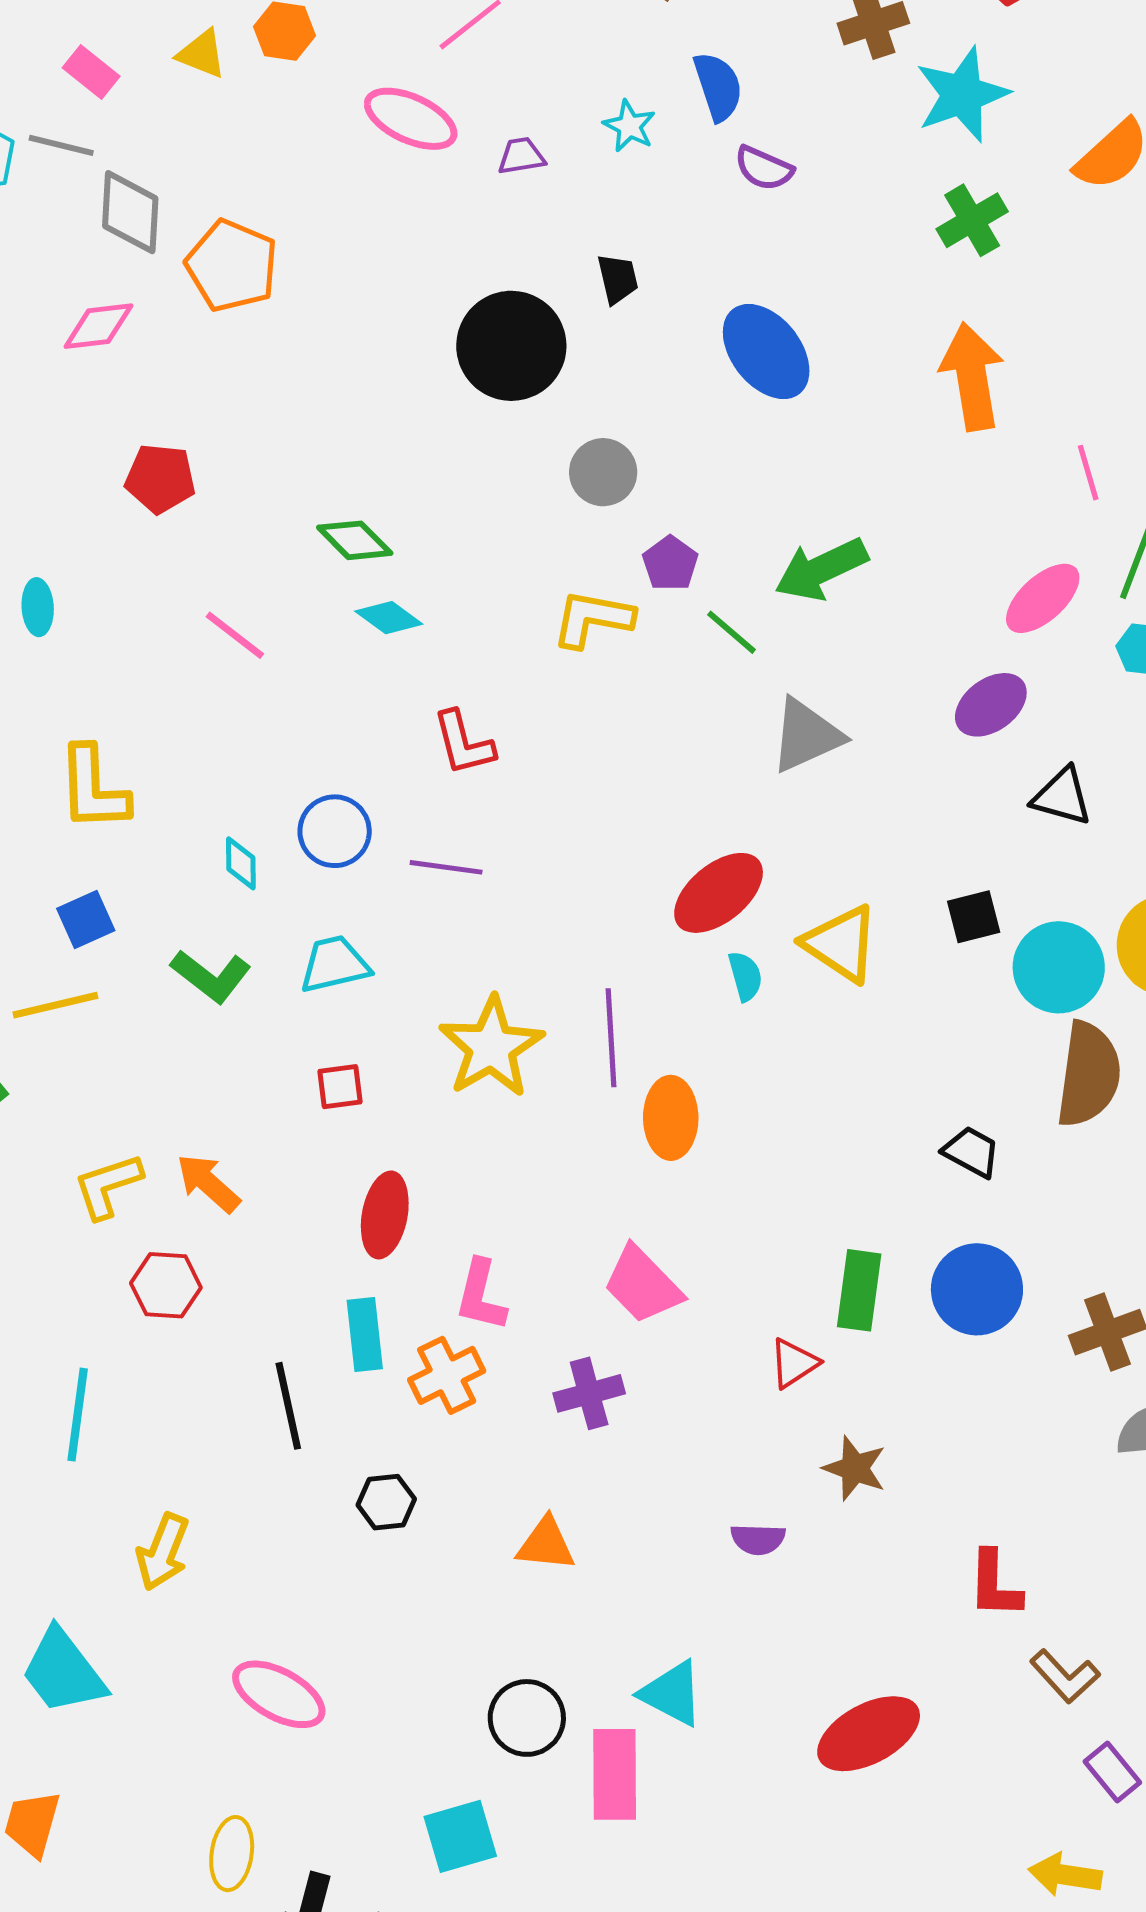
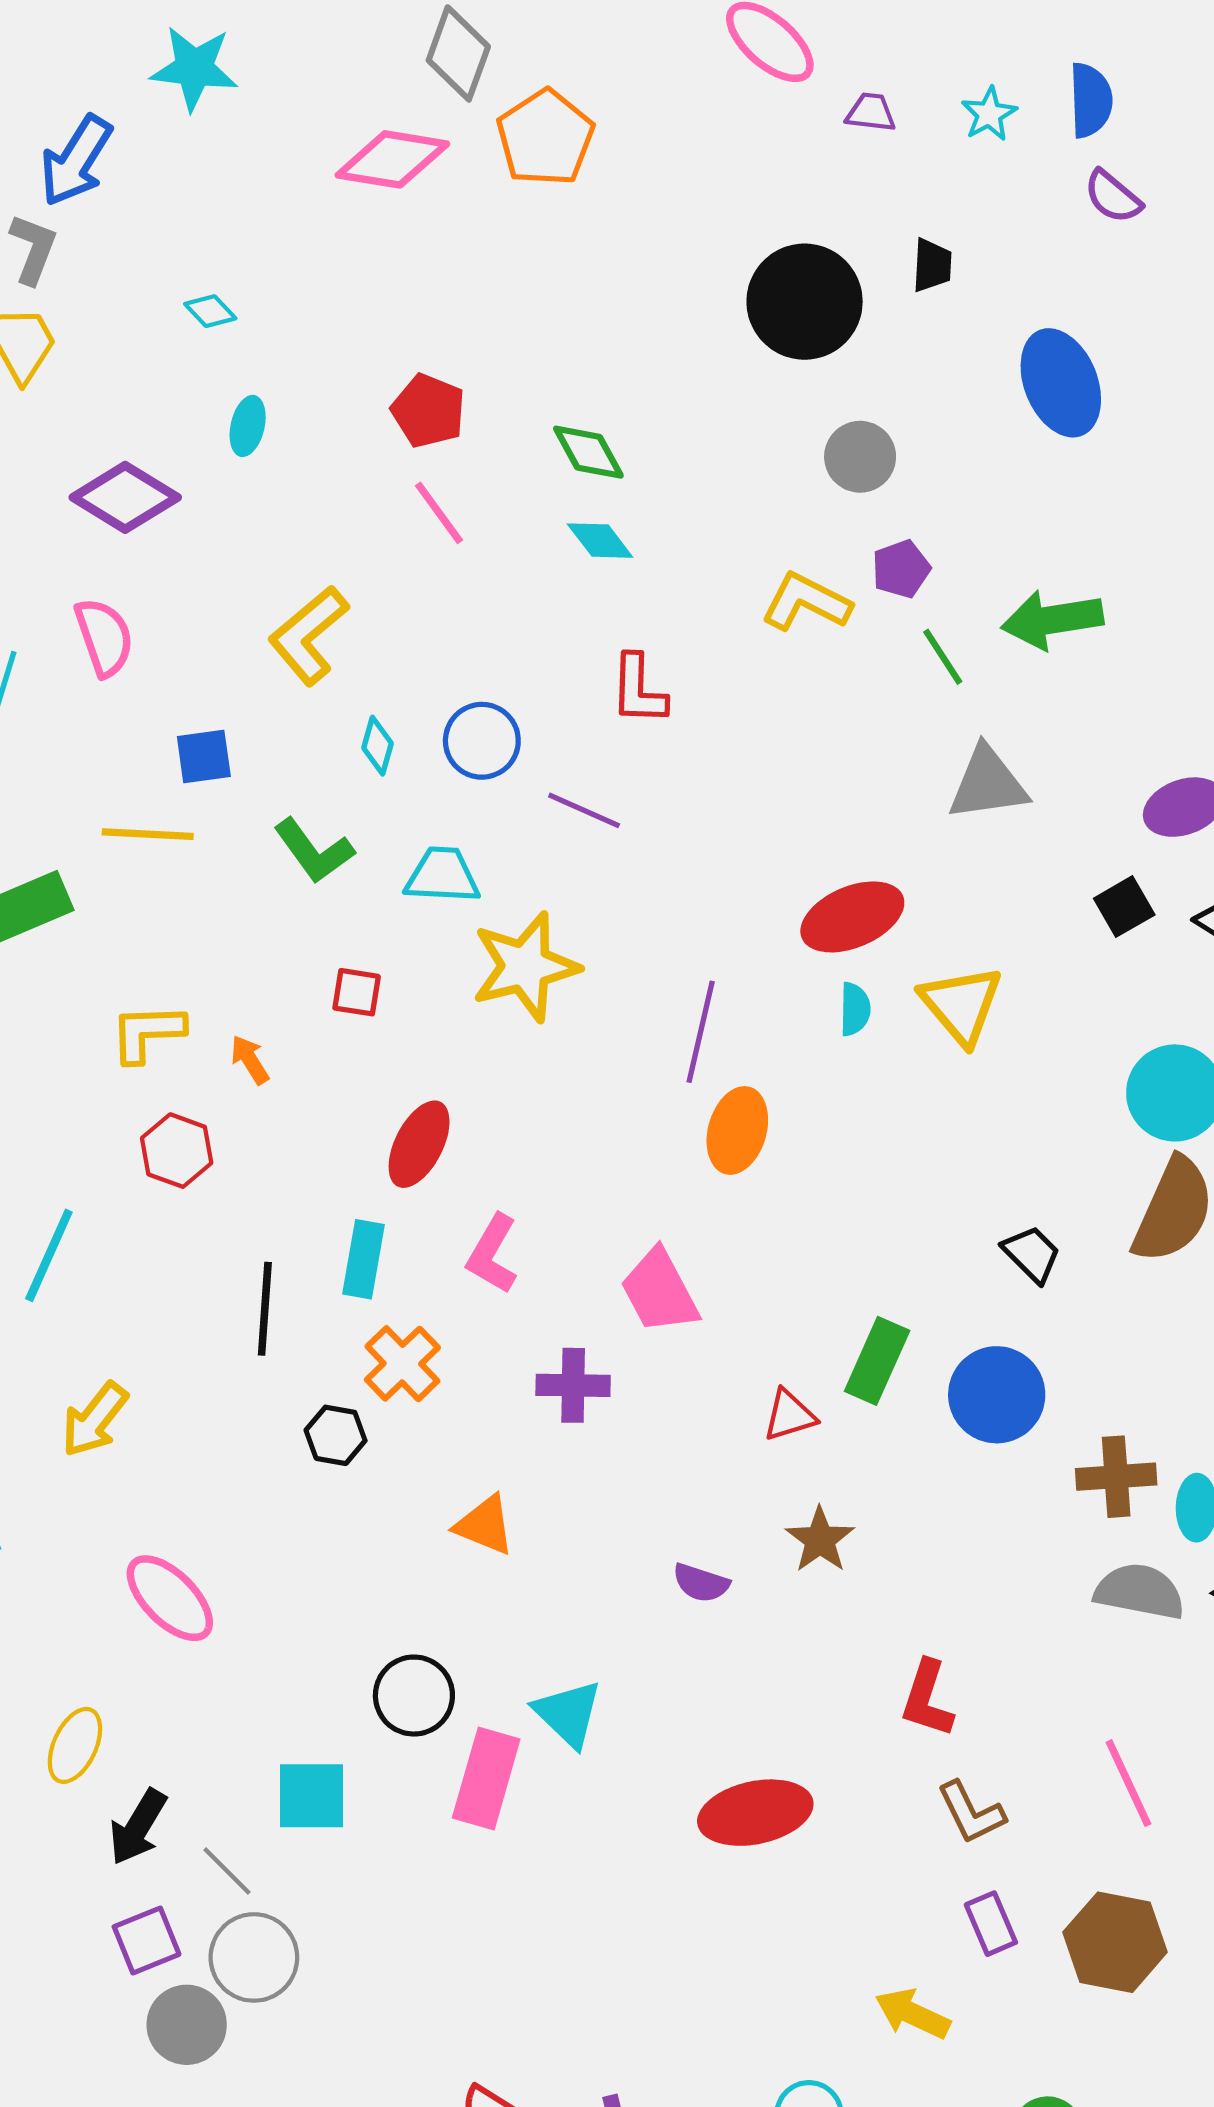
pink diamond: (98, 326) -> (392, 159), size x1.4
red pentagon: (160, 479) -> (428, 411), moved
yellow L-shape: (93, 789) -> (308, 635), moved, turned 36
black square: (974, 917) -> (1124, 907), moved, turned -32
yellow star: (491, 1047) -> (525, 967), moved
red square: (340, 1087) -> (357, 992), moved
orange arrow: (208, 1183) -> (250, 1060), size x0.7
orange cross: (447, 1375) -> (402, 1364), moved, turned -34

